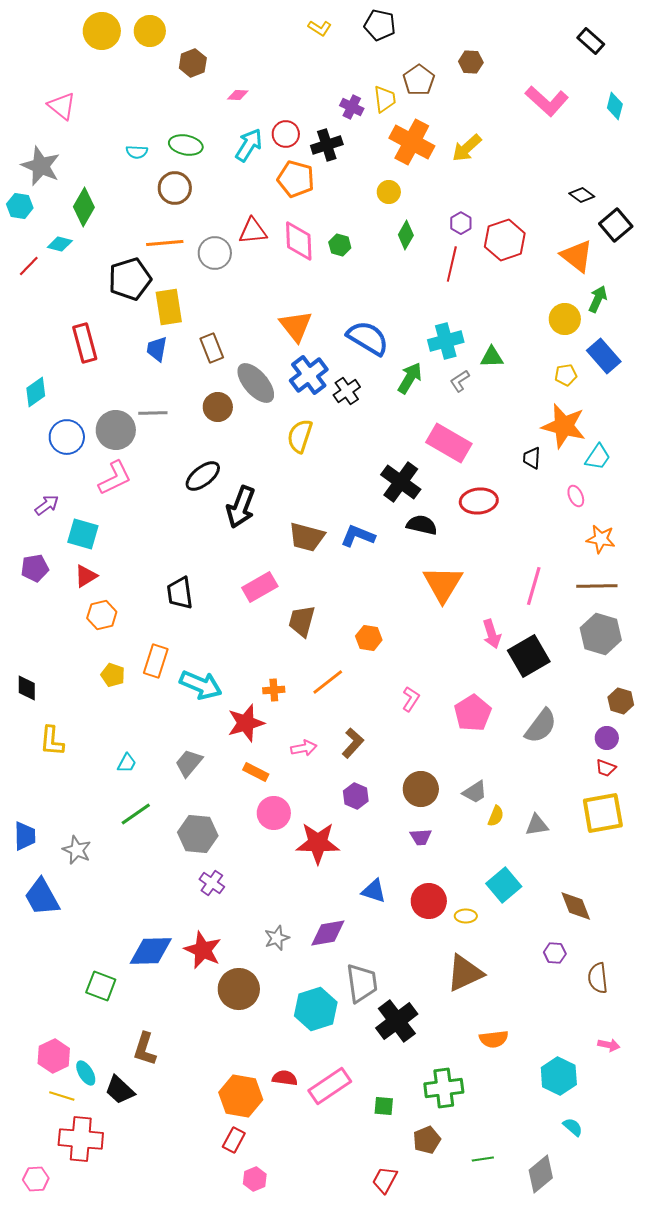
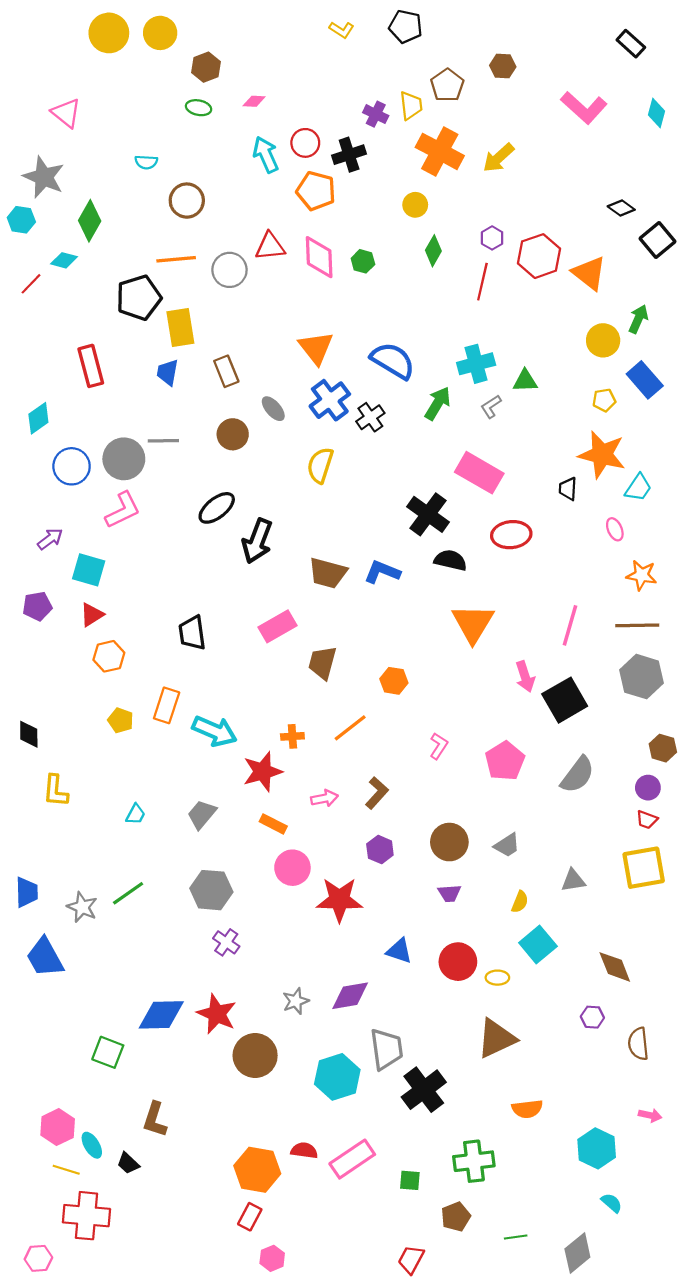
green ellipse: (186, 145) -> (199, 108), moved, size x0.7
cyan arrow: (249, 145) -> (266, 155), turned -56
orange triangle: (577, 256) -> (589, 273), moved
gray ellipse: (256, 383) -> (273, 409), size x0.6
green line: (136, 814) -> (128, 893), moved
yellow semicircle: (496, 816) -> (520, 902), moved
black trapezoid: (120, 1090) -> (128, 1163), size x0.7

